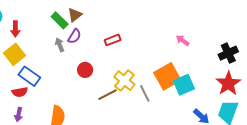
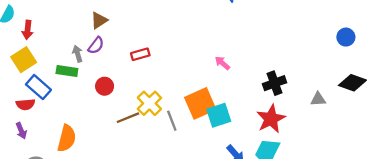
green rectangle: (60, 20) -> (67, 71), moved, turned -42
purple arrow: (19, 115) -> (21, 131), turned -40

